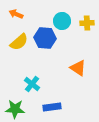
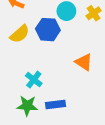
yellow cross: (87, 23) -> (94, 13), turned -32
green star: (15, 109) -> (27, 106), moved

